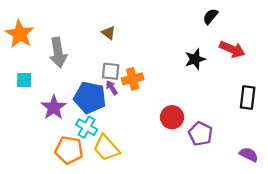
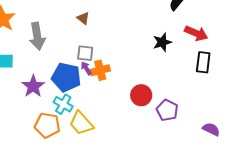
orange cross: (133, 79) -> (100, 70), moved
black rectangle: (248, 98) -> (203, 62), moved

